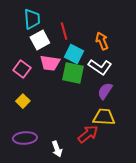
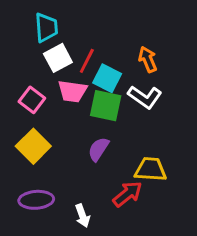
red line: (64, 31) -> (87, 61), moved, turned 42
purple semicircle: (105, 91) -> (98, 149), moved
yellow square: (23, 101) -> (33, 146), size x1.6

